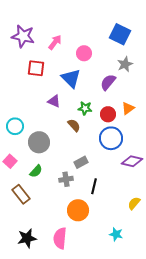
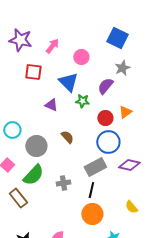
green star: (85, 108) -> (82, 101), moved
brown semicircle: (74, 125) -> (67, 137), moved
gray rectangle: (81, 162) -> (95, 167), moved, size x1.5
green semicircle: (36, 171) -> (33, 175), size x1.6
yellow semicircle: (134, 203) -> (131, 207), turned -80
orange circle: (78, 210) -> (92, 214), moved

